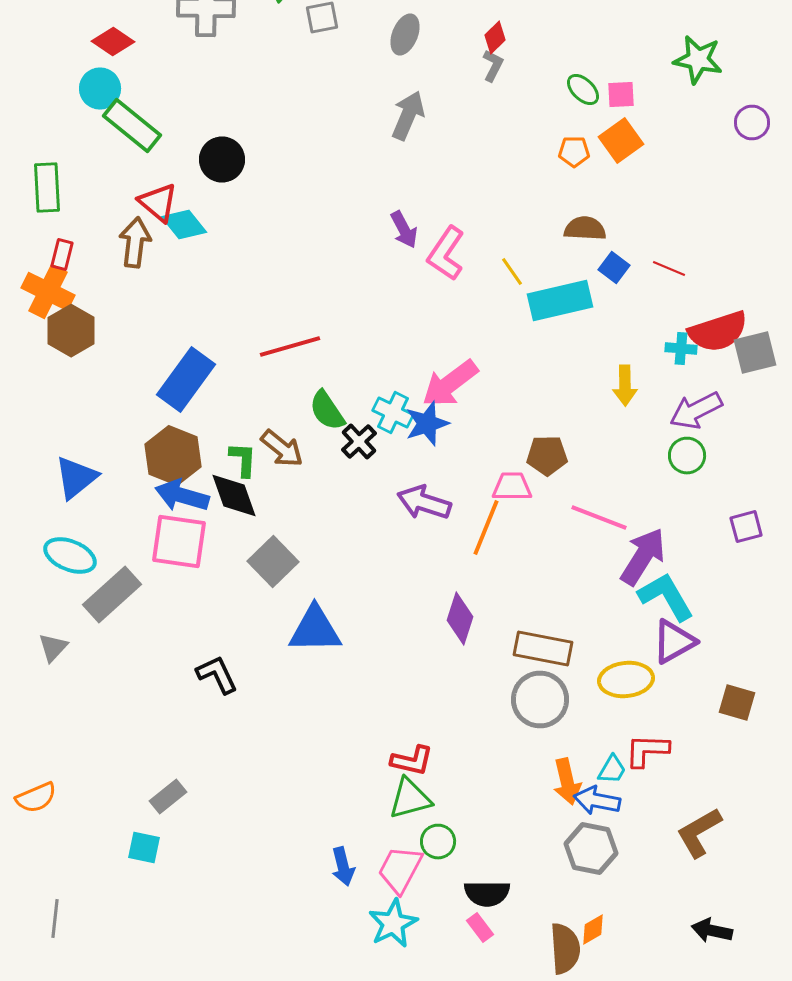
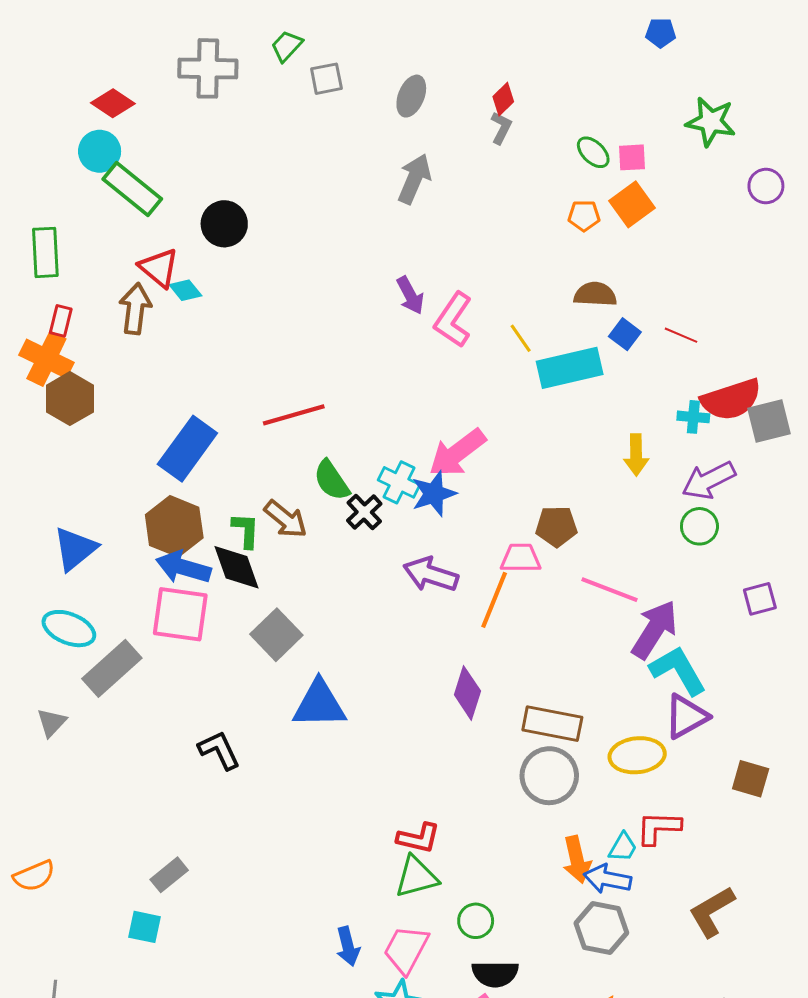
cyan diamond: (184, 224) -> (185, 290), size x0.7
green circle: (438, 842) -> (476, 921), moved

